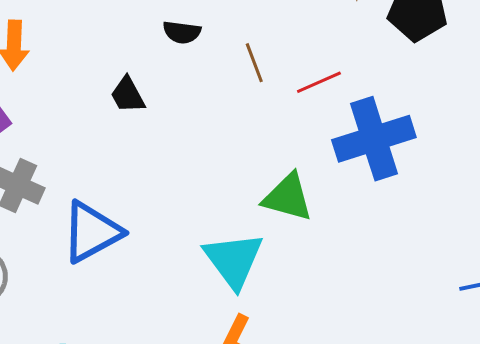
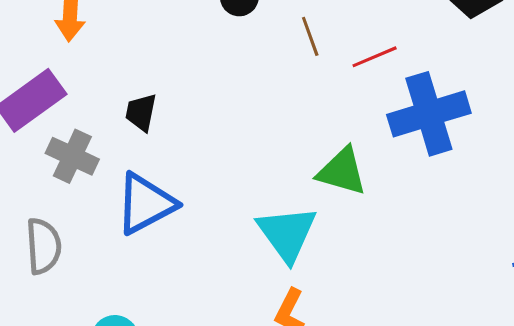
black trapezoid: (128, 95) -> (141, 112), moved, turned 39

